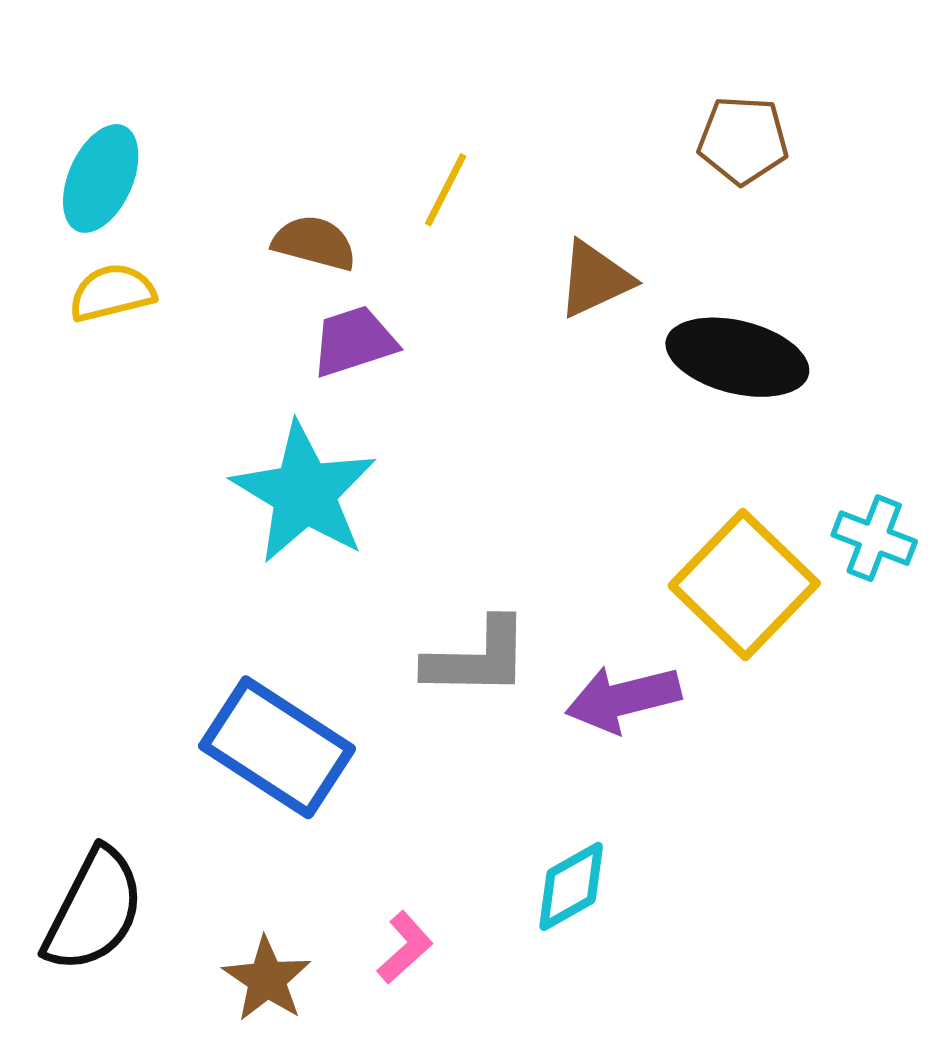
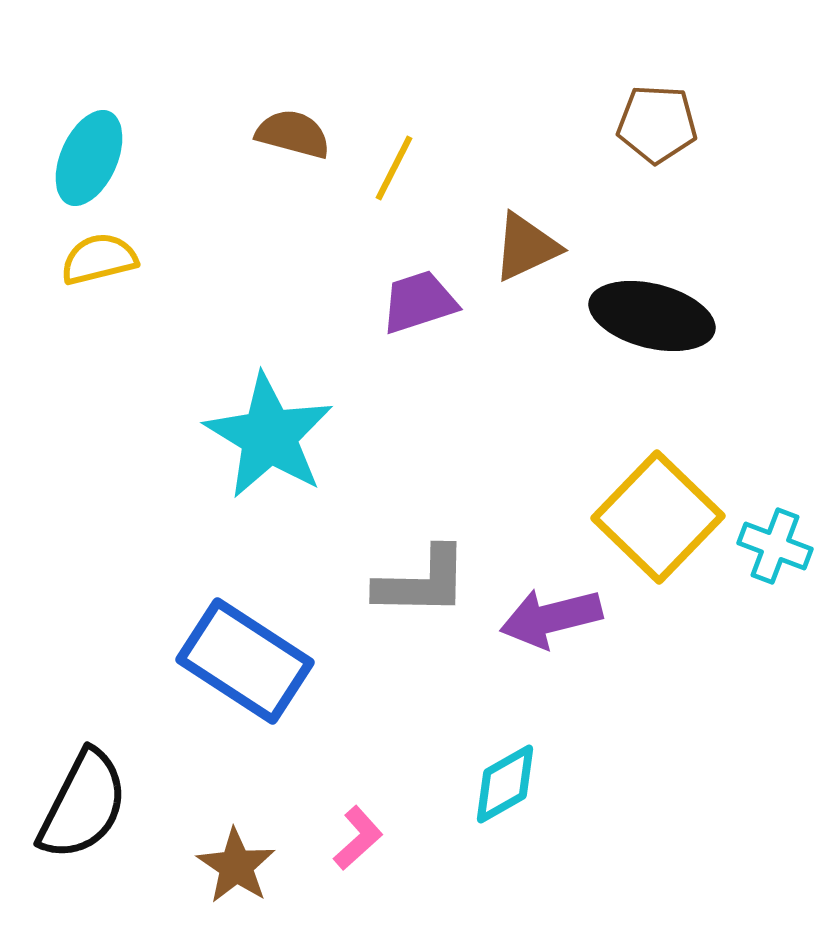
brown semicircle: (314, 243) -> (293, 134), moved
purple trapezoid: (354, 341) -> (419, 302), moved
cyan cross: (874, 538) -> (775, 546), moved

